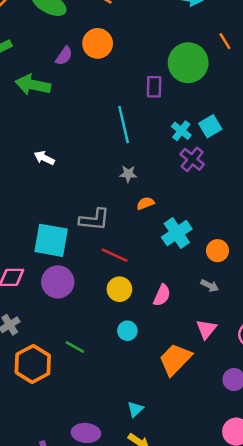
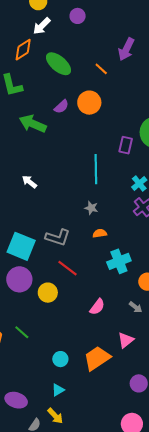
yellow circle: (119, 289) -> (48, 293), moved
cyan circle: (127, 331) -> (60, 359), moved

